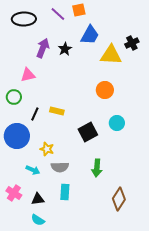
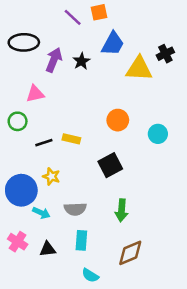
black ellipse: (24, 19) -> (24, 42), moved
orange circle: (105, 90) -> (118, 120), moved
black line: (35, 114) -> (44, 143), turned 48
cyan circle: (117, 123) -> (158, 134), moved
blue circle: (17, 136) -> (21, 190), moved
yellow star: (47, 149) -> (51, 176), moved
brown diamond: (119, 199) -> (130, 253), moved, turned 35
cyan semicircle: (38, 220) -> (90, 275), moved

